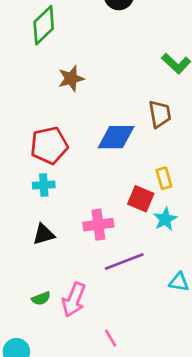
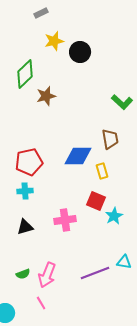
brown star: (71, 79) -> (46, 96), moved
yellow rectangle: (164, 178) -> (102, 171), moved
purple line: (124, 262) -> (95, 273), moved
pink line: (111, 338) -> (41, 303), moved

